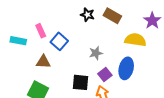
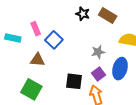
gray star: (96, 53) -> (98, 52), moved

